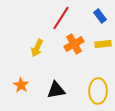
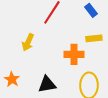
orange cross: (74, 44) -> (74, 54), moved, turned 30

